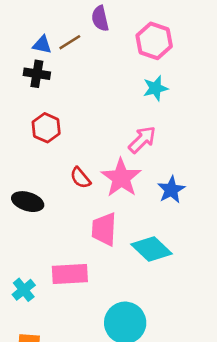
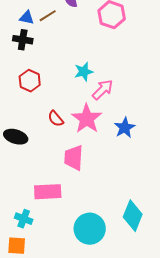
cyan star: (155, 88) -> (84, 72), moved
cyan diamond: (151, 249) -> (133, 216), moved, turned 68
cyan cross: (24, 290) -> (24, 219), moved, turned -30

